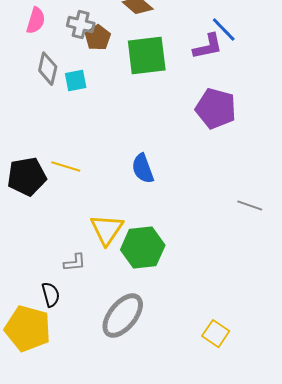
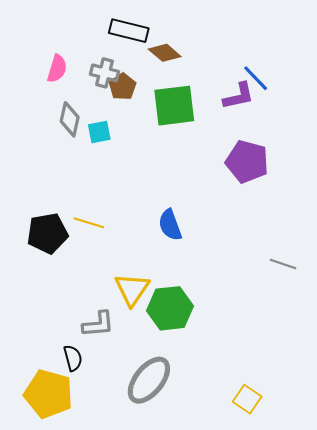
gray L-shape: (75, 263) -> (98, 324), size x1.4

